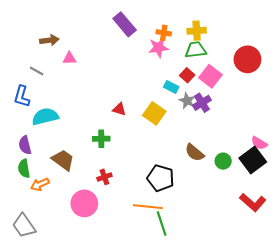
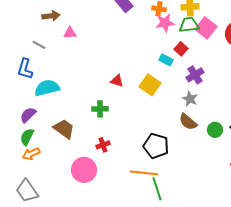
pink star: (158, 48) -> (165, 23), moved
pink square: (210, 76) -> (206, 28), moved
gray star: (187, 101) -> (190, 99), moved
purple semicircle: (25, 145) -> (28, 115), turned 60
green semicircle: (24, 168) -> (27, 137), turned 36
orange arrow: (40, 184) -> (31, 154), moved

